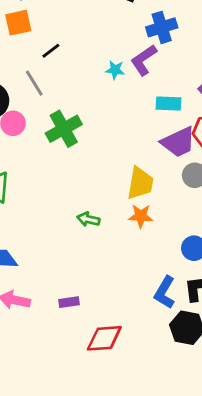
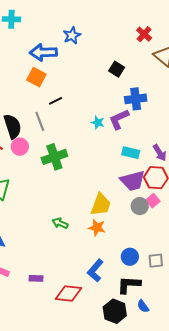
orange square: (18, 23) -> (36, 77), turned 30
blue L-shape: (165, 292) -> (95, 270), moved
red diamond: (104, 338) -> (68, 294), moved

